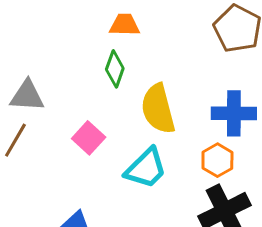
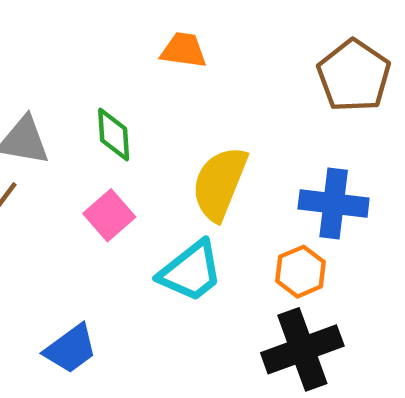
green diamond: (115, 69) -> (114, 135), moved, turned -30
yellow semicircle: (158, 109) -> (220, 183), turned 30

